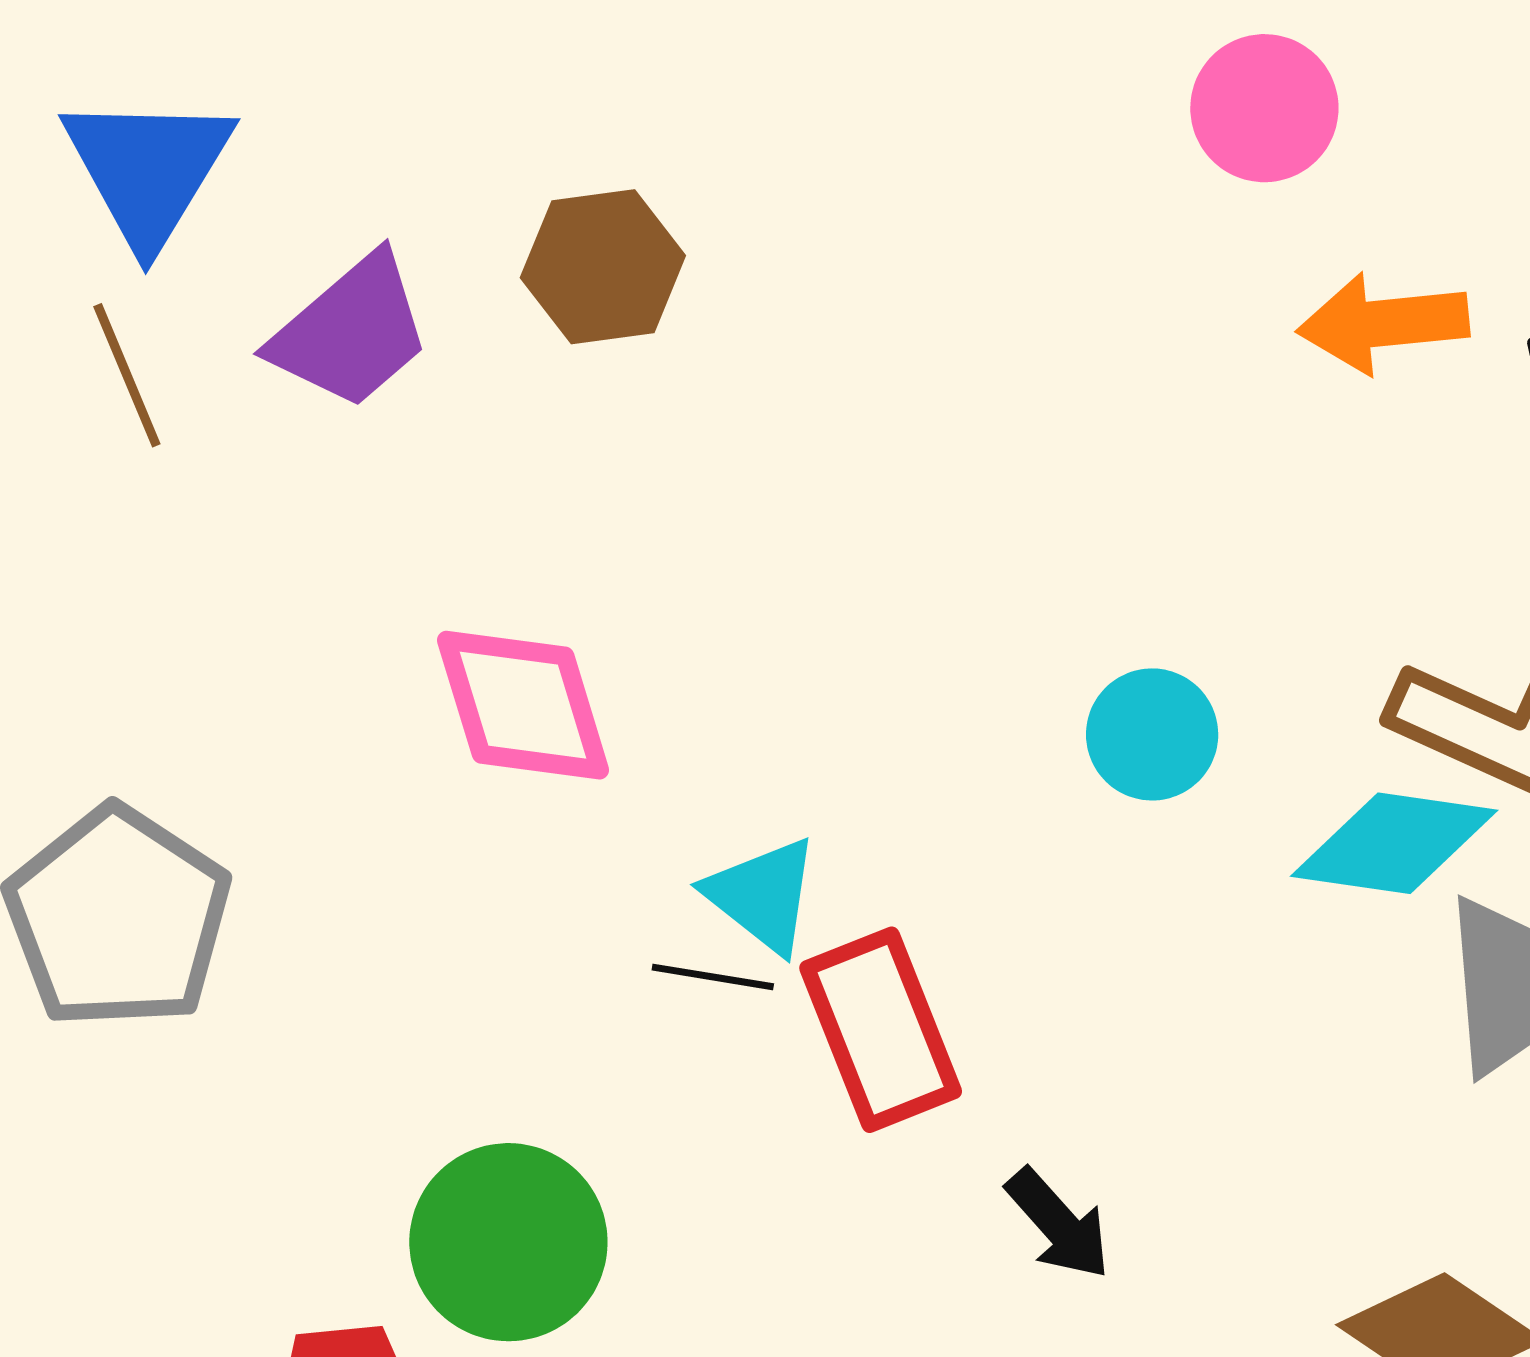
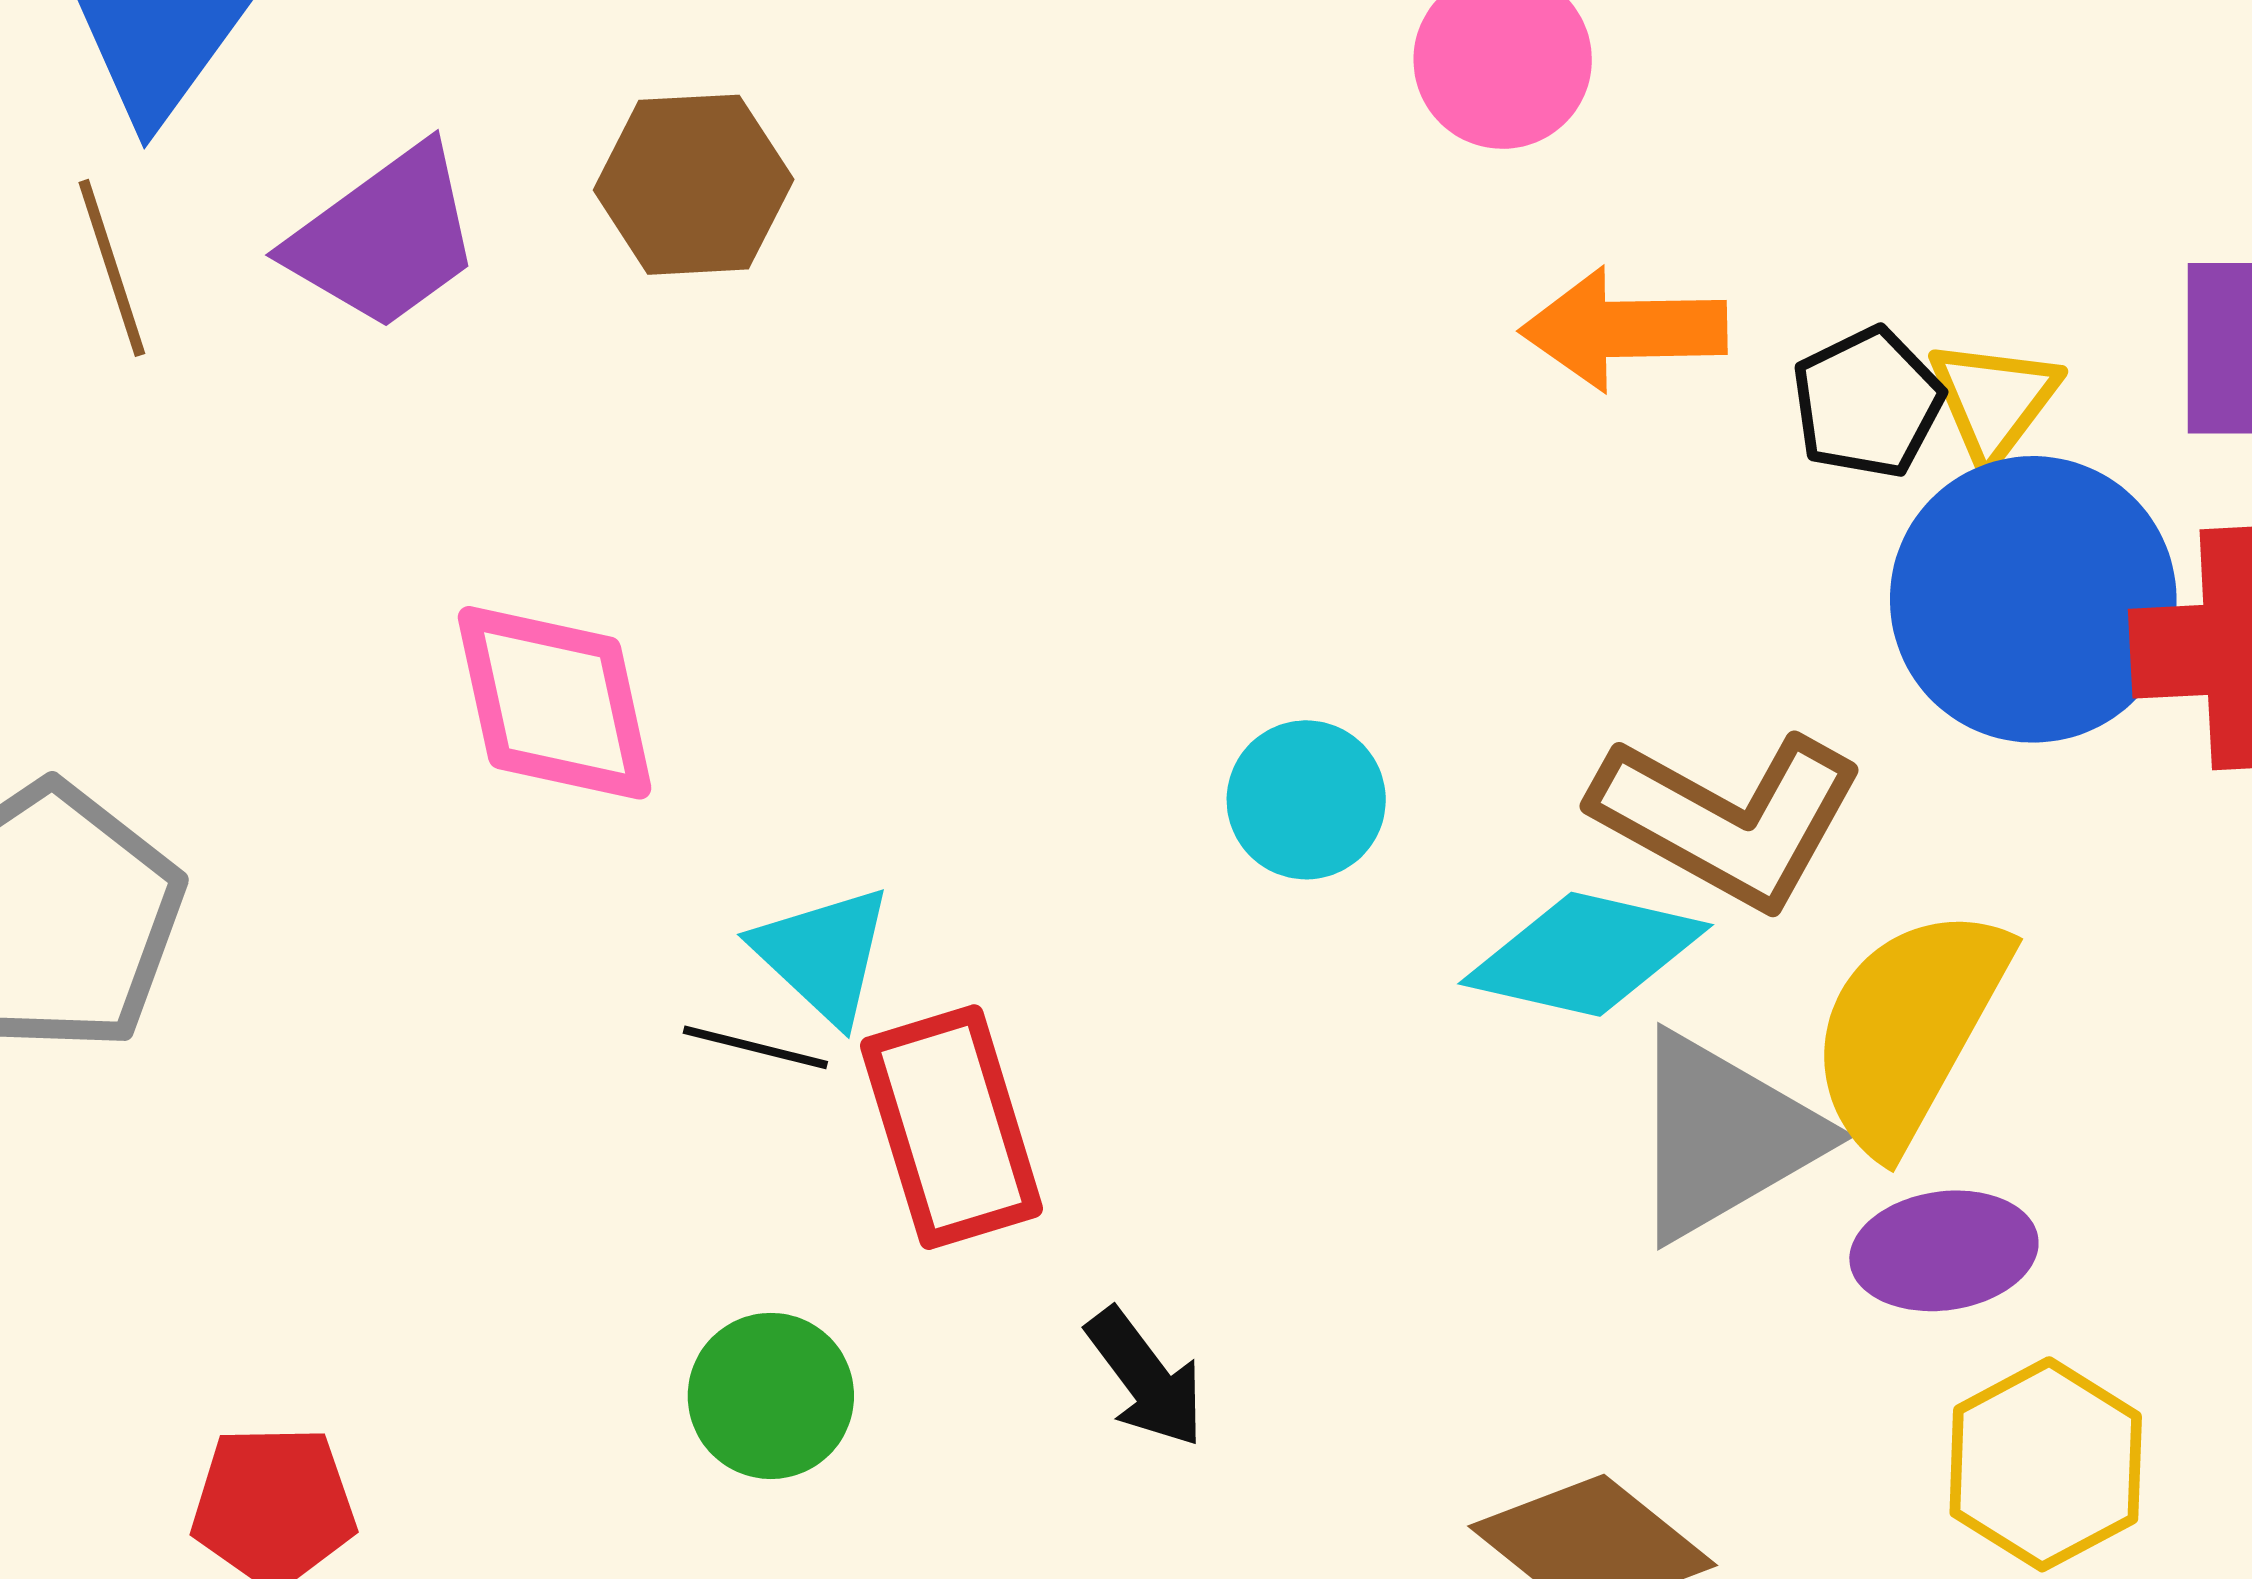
green circle: (508, 1242) -> (771, 1396), moved, size x0.7

